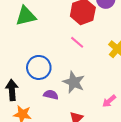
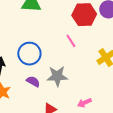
gray star: (74, 82) -> (57, 76), turned 30

